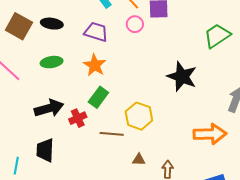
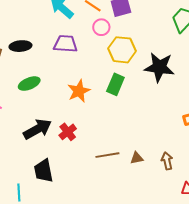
orange star: (95, 65) -> (79, 91), moved, turned 30
green rectangle: (98, 97) -> (115, 84), moved
yellow hexagon: (139, 116) -> (122, 50), moved
brown line: (112, 134) -> (107, 155), moved

